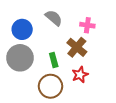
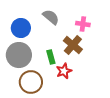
red star: (80, 75) -> (64, 71), moved
brown circle: (51, 86) -> (31, 82), moved

